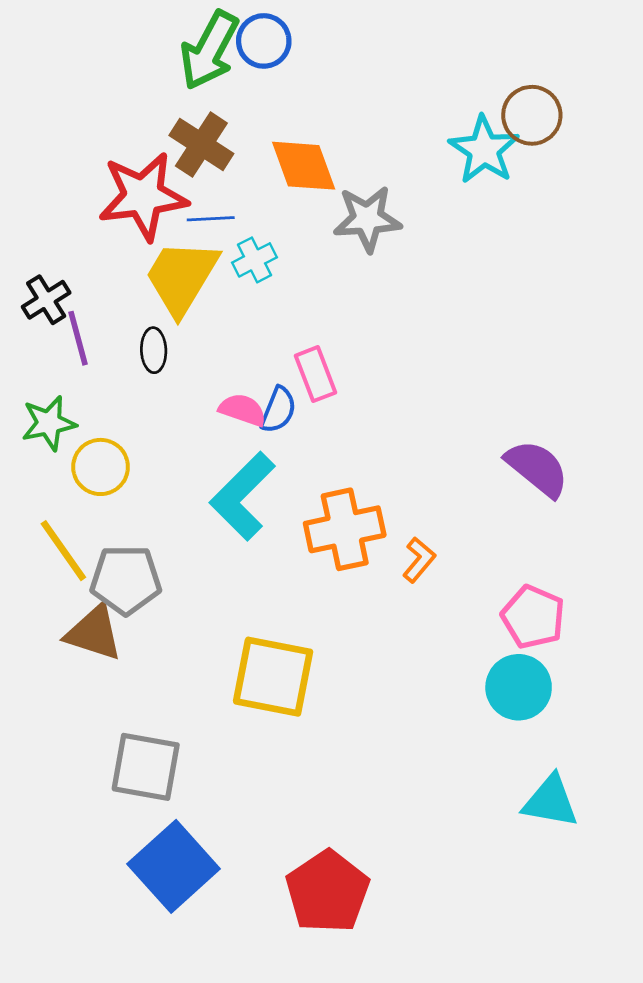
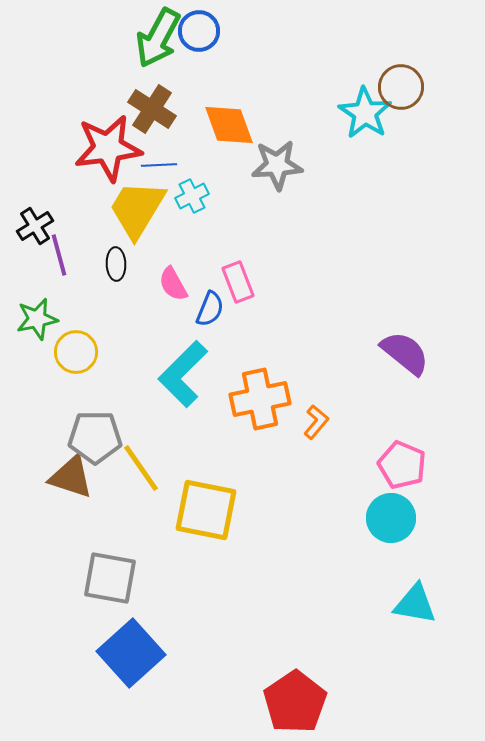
pink semicircle: (243, 410) -> (173, 284), moved, turned -138
yellow line: (63, 551) -> (141, 468), moved
red pentagon: (327, 892) -> (295, 702), moved

